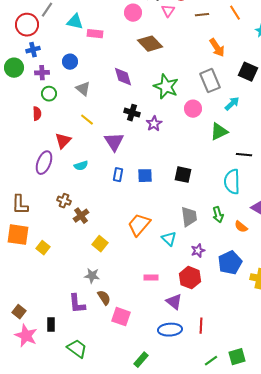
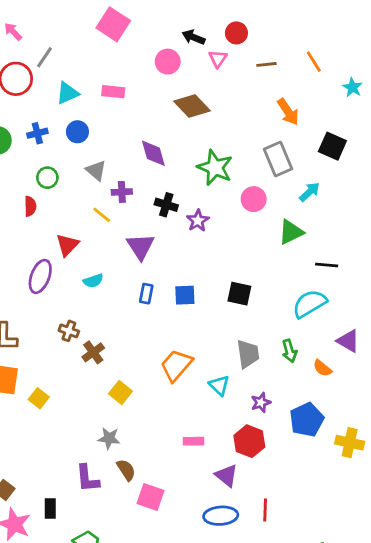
cyan triangle: (75, 22) -> (67, 93), moved, turned -36
blue cross: (33, 50) -> (37, 133), moved
purple cross: (42, 73) -> (122, 192), moved
cyan semicircle: (232, 182) -> (310, 304), turned 60

